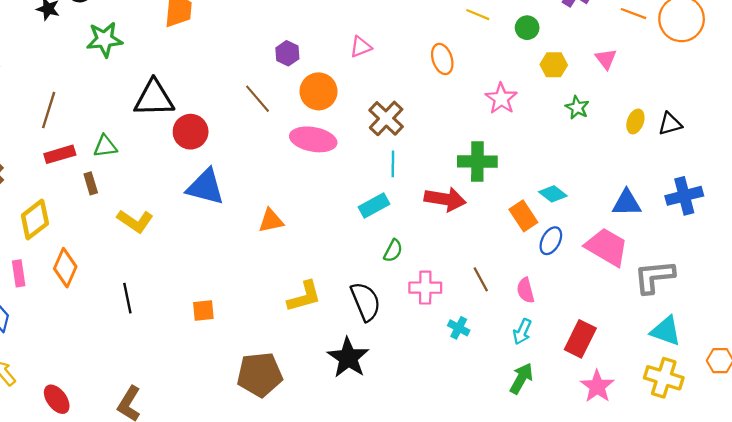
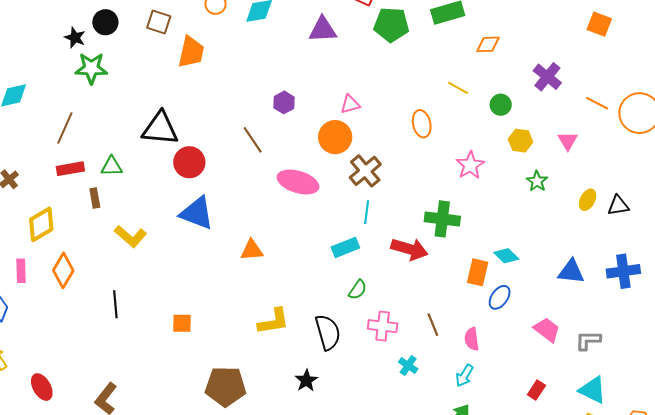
green star: (104, 39) -> (91, 68), moved
orange circle: (319, 91) -> (335, 137), moved
orange rectangle: (523, 216) -> (478, 272), turned 40
pink trapezoid: (607, 247) -> (547, 330), moved, size x0.7
gray L-shape: (654, 277) -> (588, 340), size x0.7
red rectangle: (580, 339) -> (536, 390), moved, size x0.6
black star: (348, 358) -> (306, 381), size x0.6

